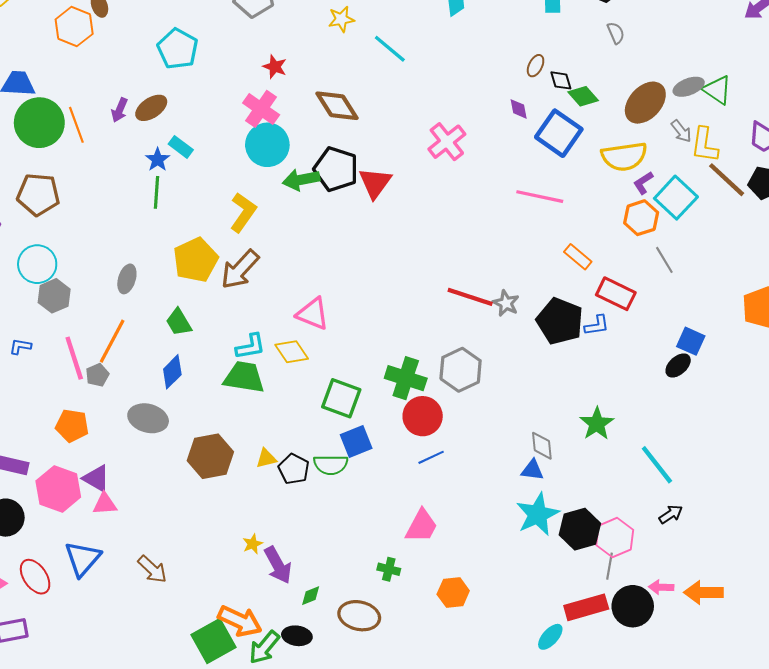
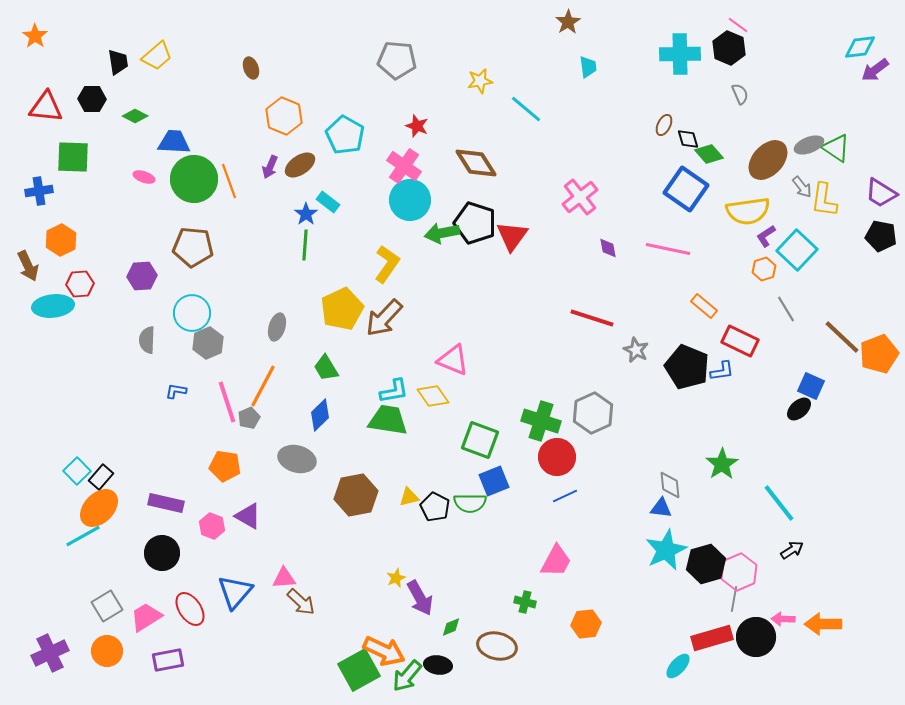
orange hexagon: (74, 27) -> (284, 116), moved
cyan pentagon: (178, 49) -> (345, 135), moved
purple diamond: (519, 109) -> (608, 248), moved
brown line: (727, 180) -> (842, 337), moved
orange hexagon: (641, 218) -> (764, 269), size x0.7
red line: (470, 297) -> (592, 318), moved
pink hexagon: (58, 489) -> (212, 526), size x0.6
pink triangle: (105, 504) -> (284, 578), moved

